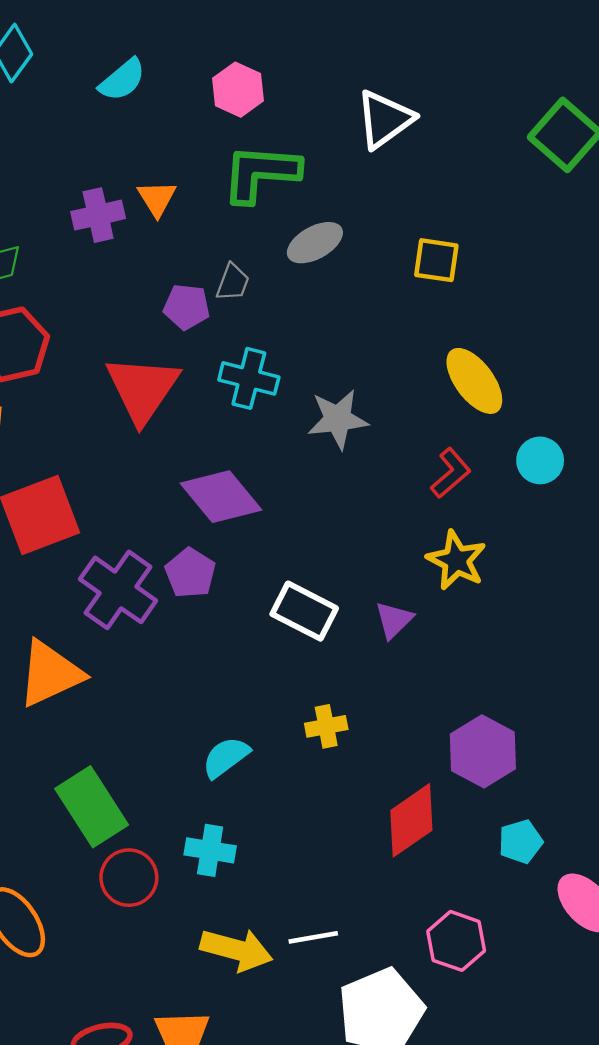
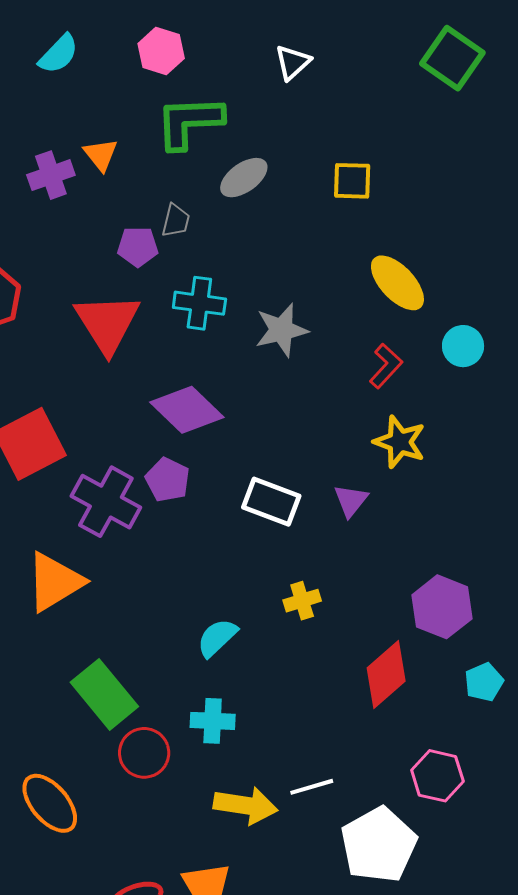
white triangle: (385, 119) -> (293, 62), size x0.7

